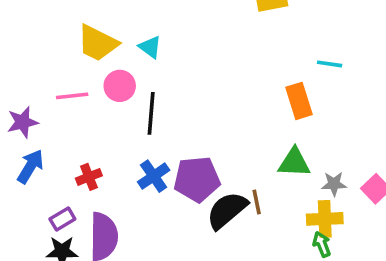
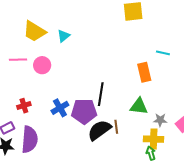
cyan triangle: (150, 47) -> (64, 36), turned 40
pink circle: (120, 86) -> (42, 65), moved
black line: (151, 113) -> (101, 94), moved

